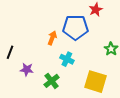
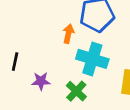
cyan cross: (67, 59) -> (92, 59), size x1.6

